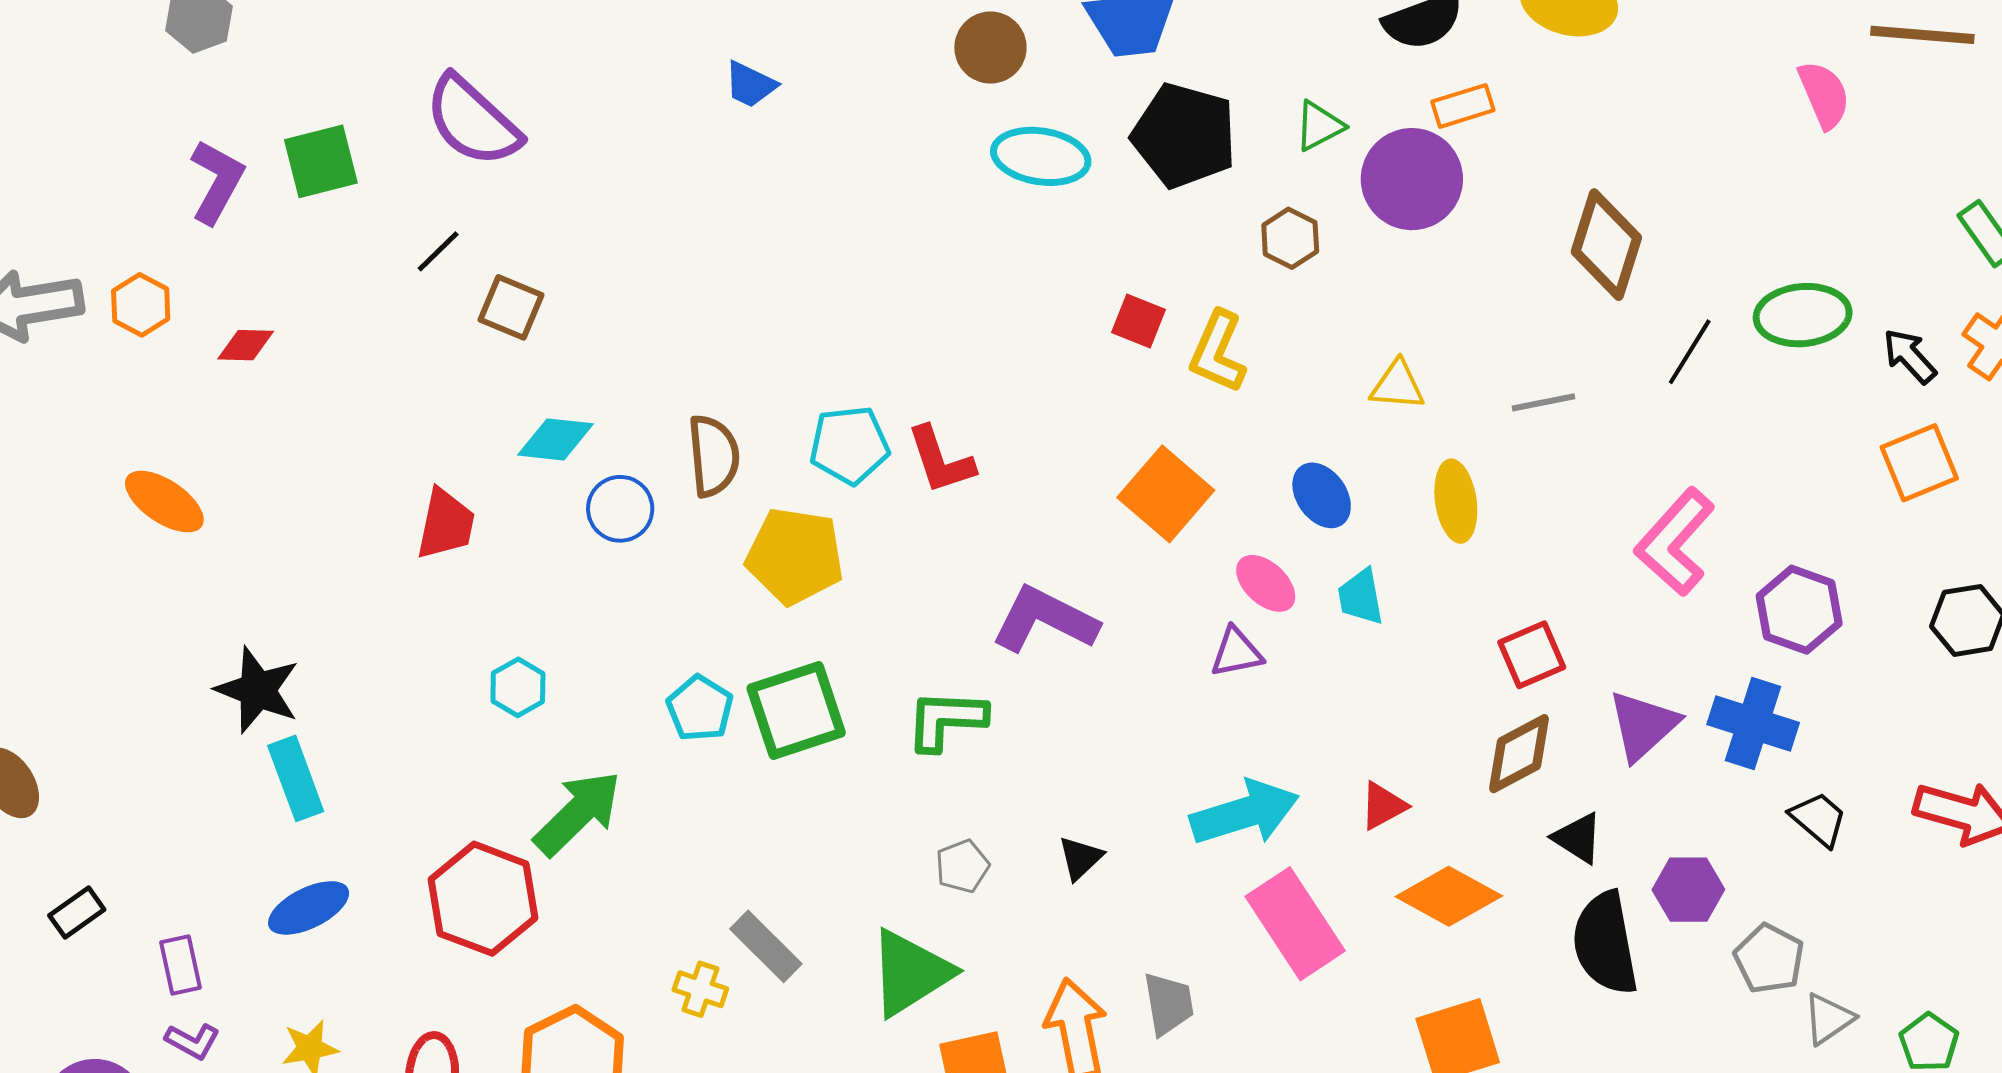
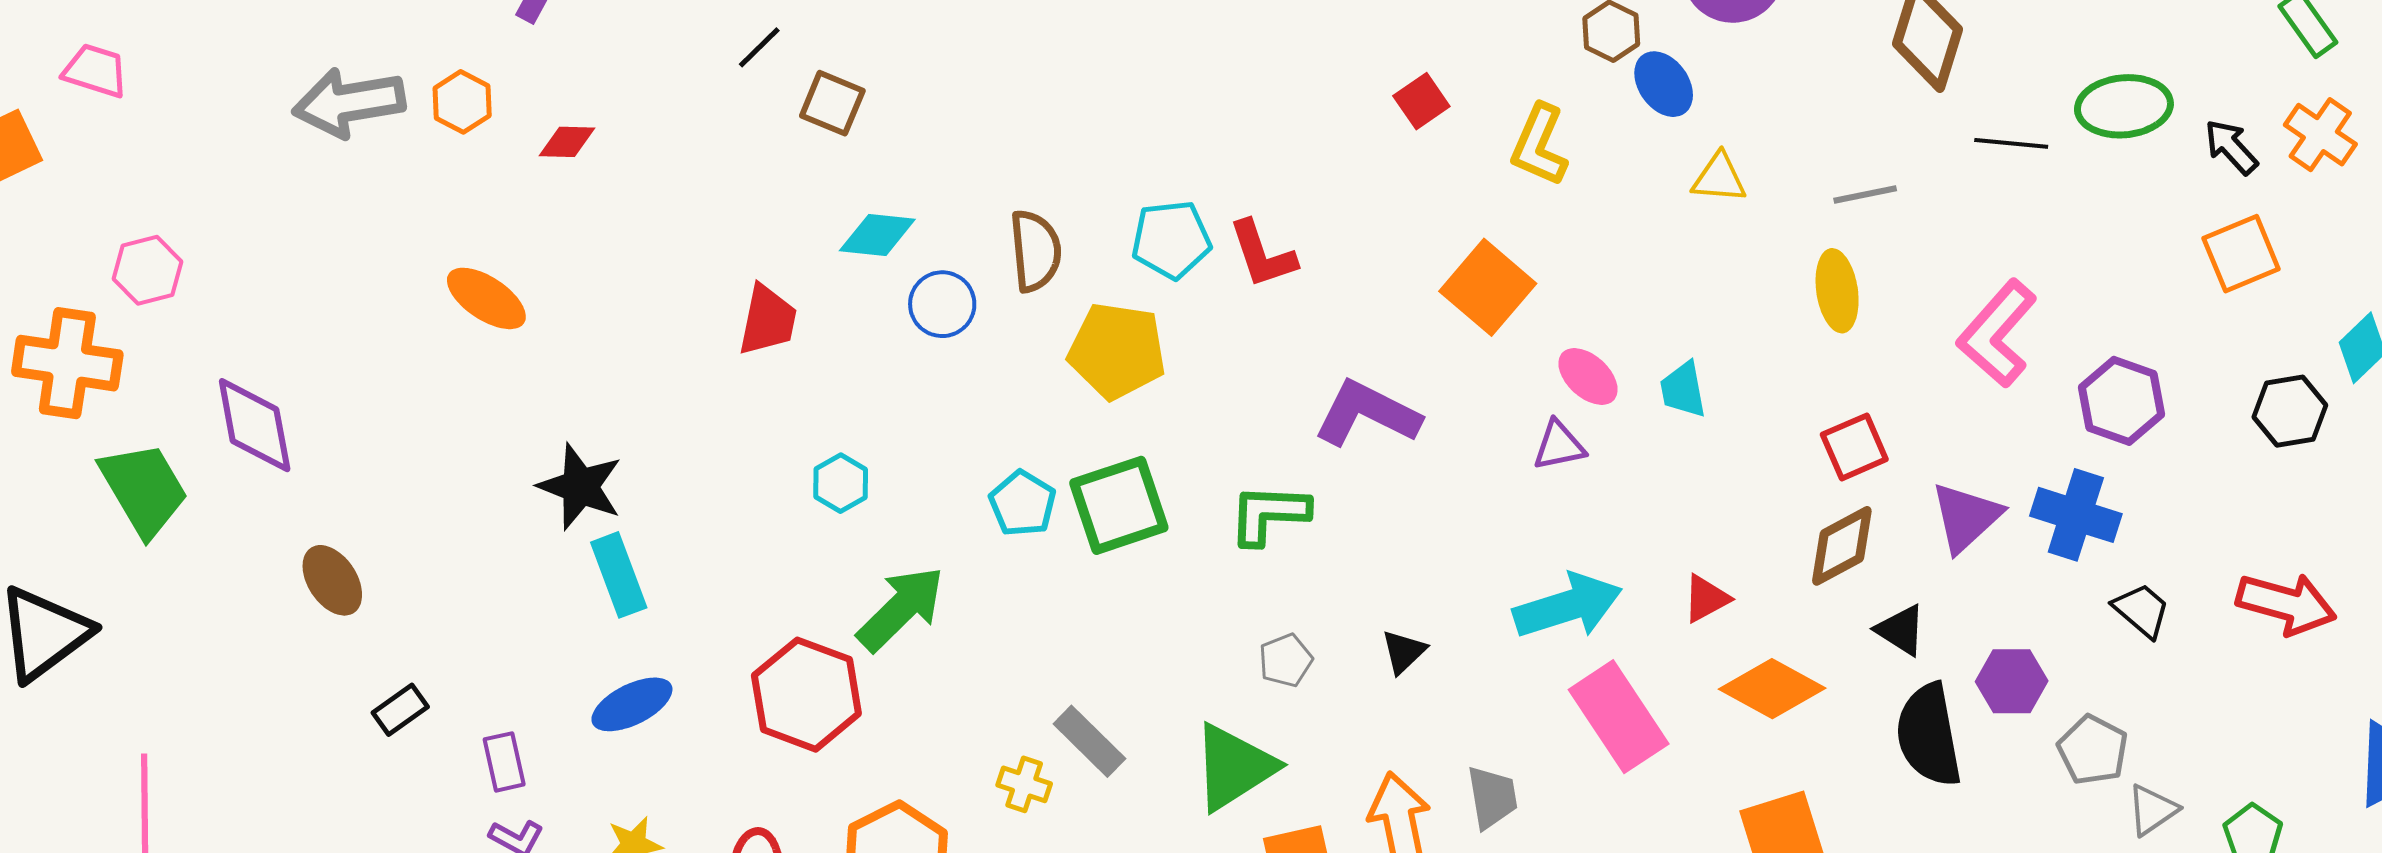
red square: (1139, 321) -> (1421, 101), moved, turned 34
black line: (1690, 352) -> (2011, 143), turned 64
blue ellipse: (1322, 495) -> (1664, 84), moved
yellow ellipse: (1456, 501) -> (1837, 291), moved

